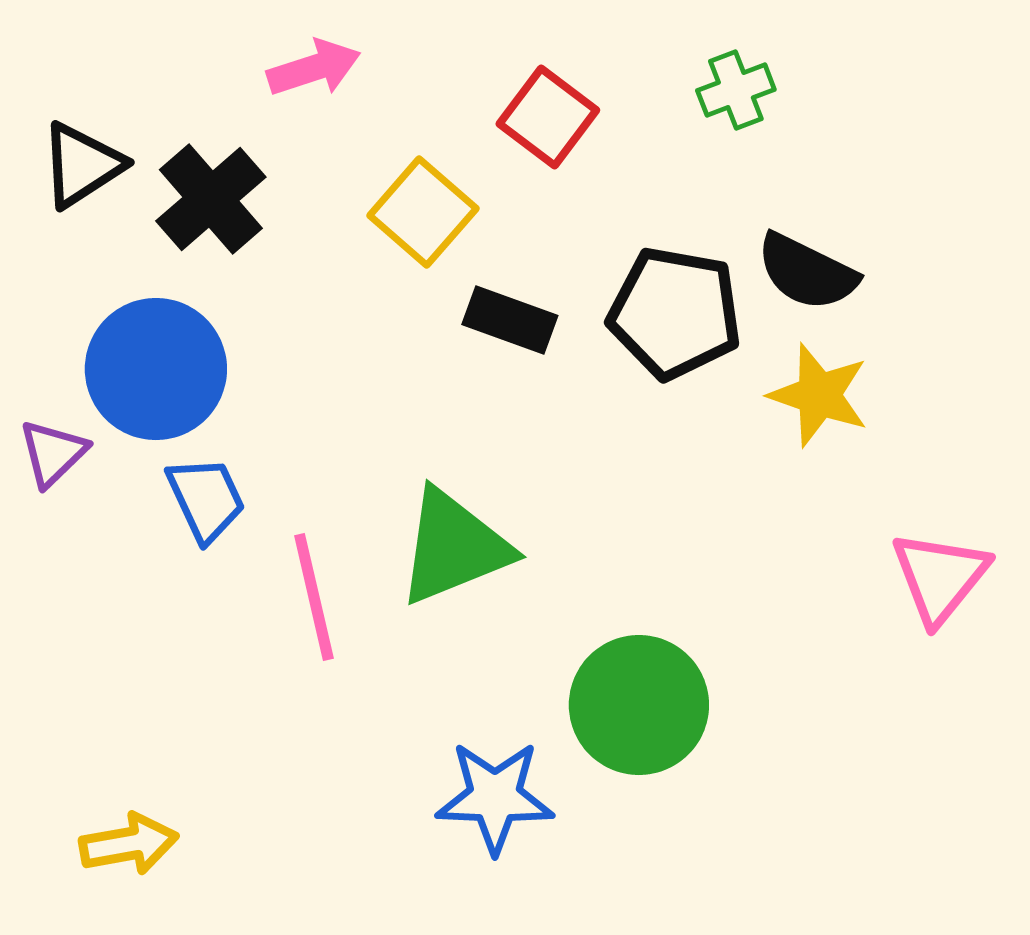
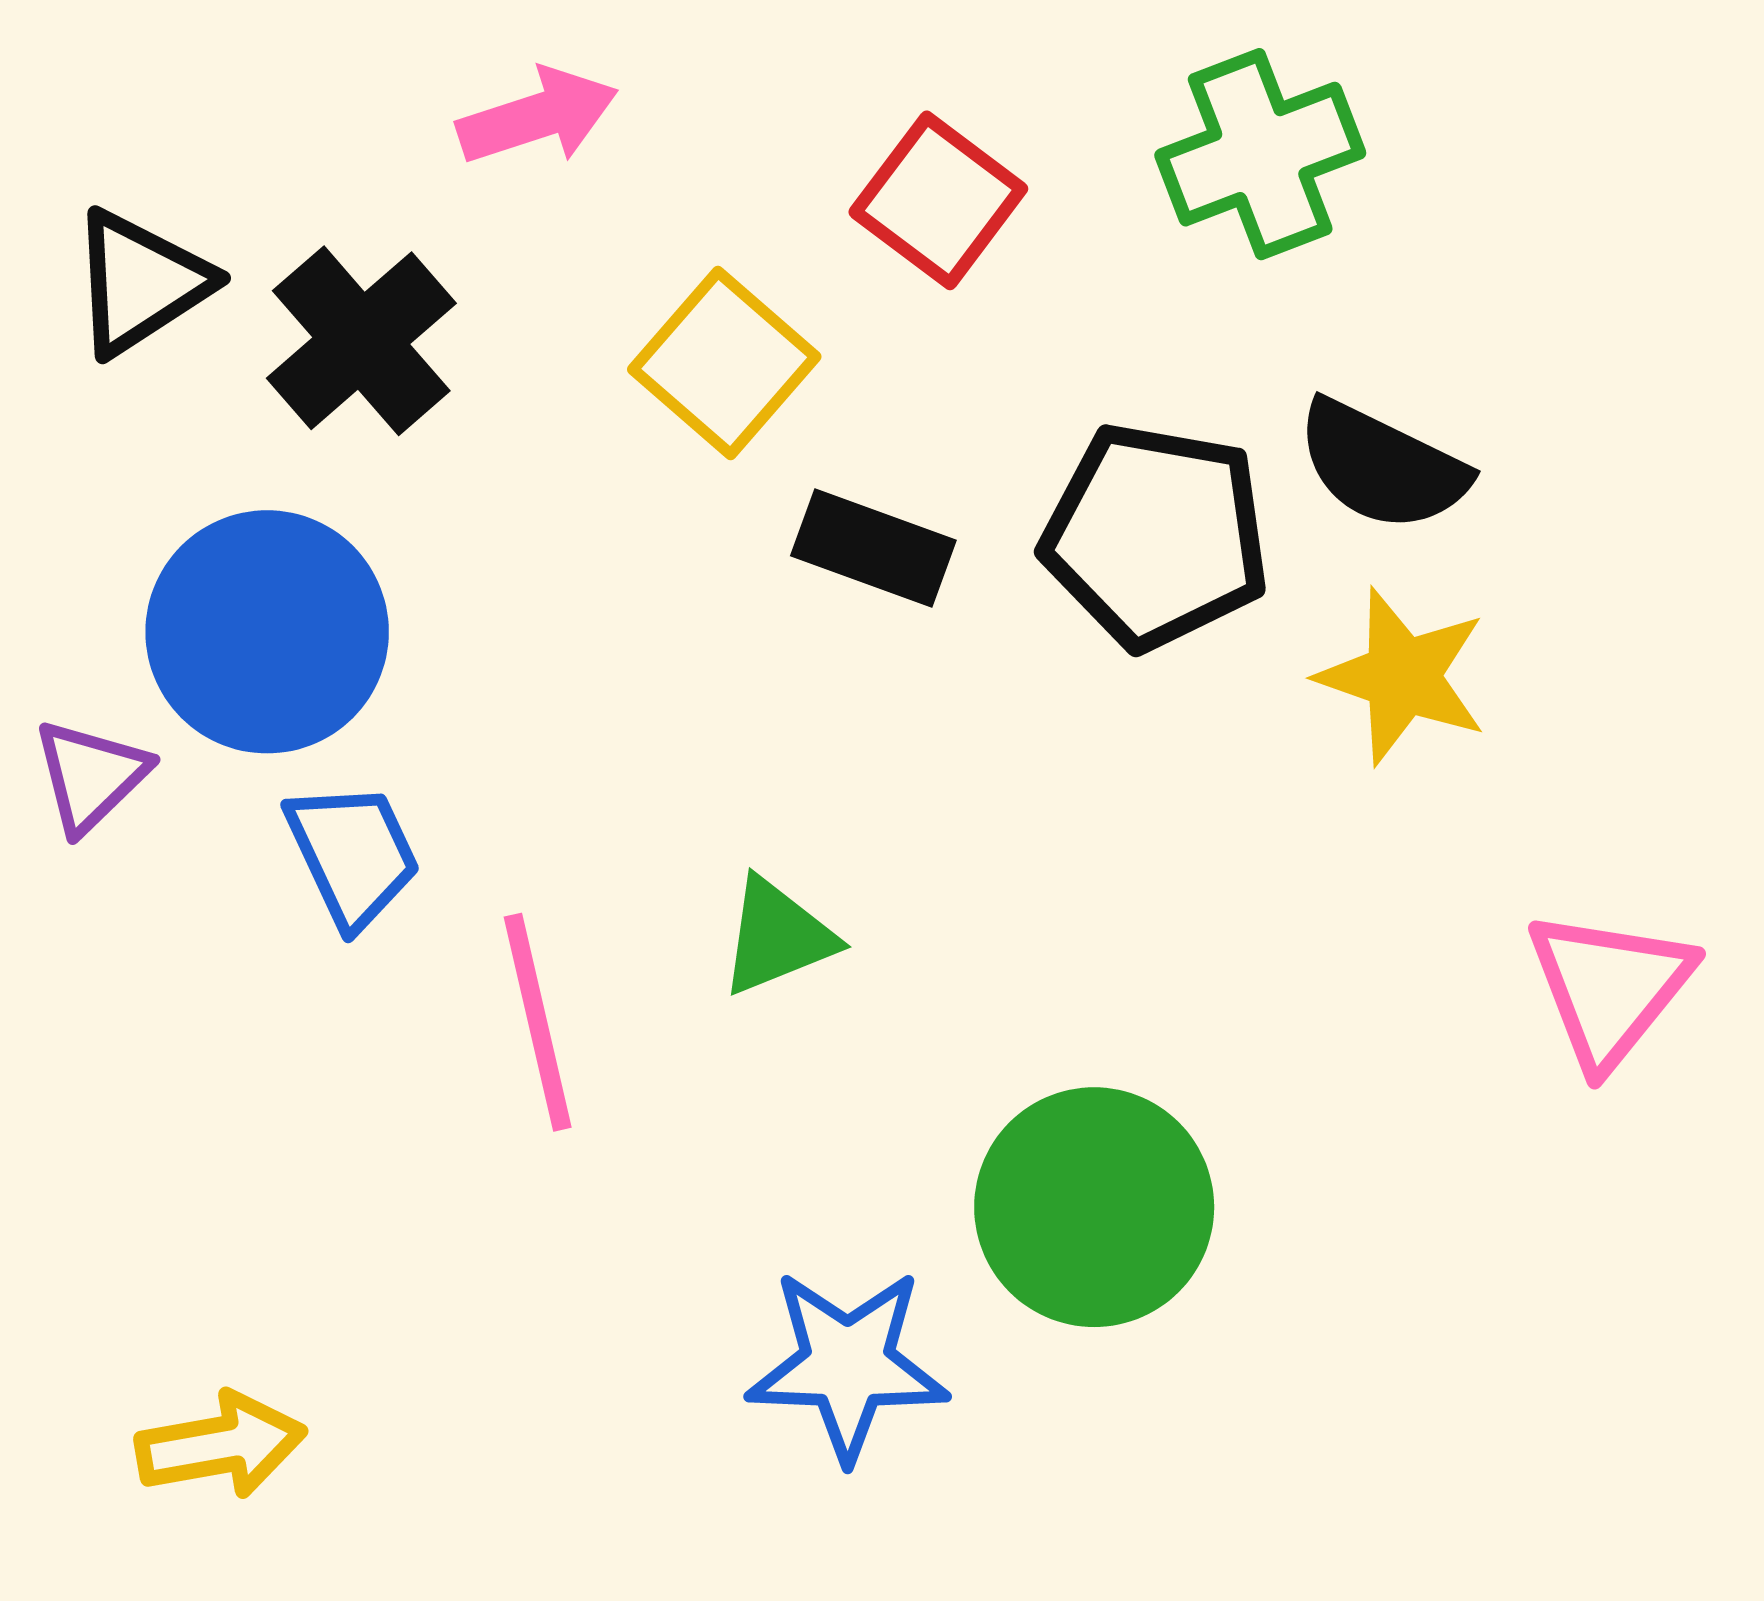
green cross: (736, 90) -> (1260, 154), size x1.5
green triangle: (454, 547) -> (777, 937), size x0.6

